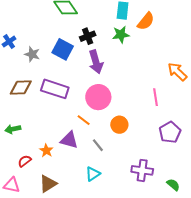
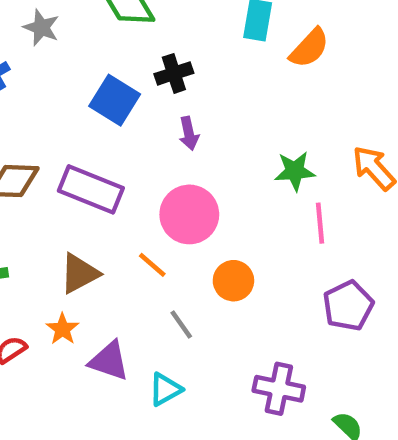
green star: (121, 35) -> (295, 171), moved
gray star: (32, 54) -> (41, 28), moved
purple arrow: (96, 62) -> (189, 133), size x0.6
purple triangle: (69, 140) -> (109, 361), moved
brown triangle: (48, 184) -> (79, 273), moved

